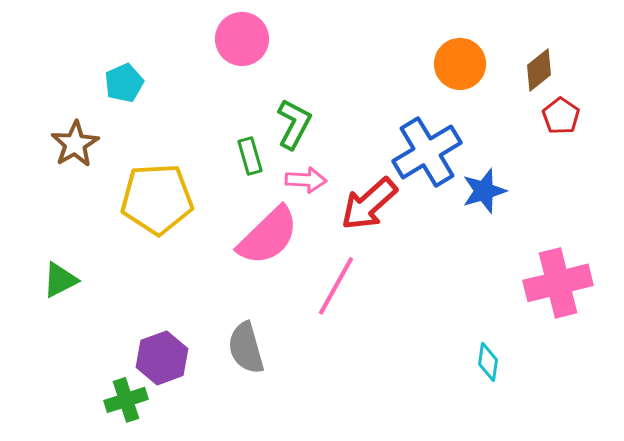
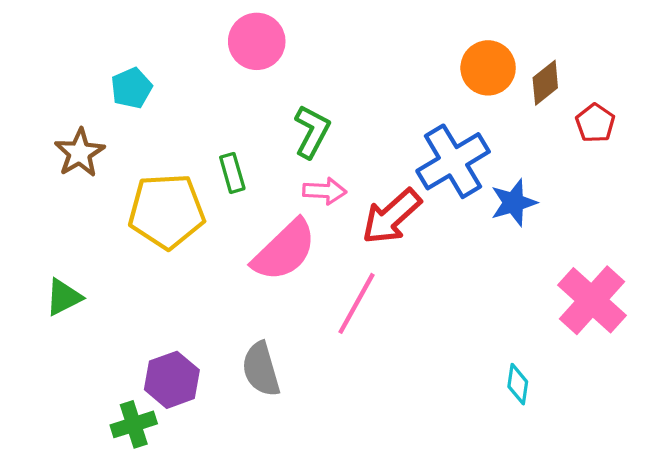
brown diamond: (539, 70) -> (545, 83), moved
green rectangle: (250, 156) -> (232, 173), moved
pink cross: (558, 283) -> (592, 300), turned -34

